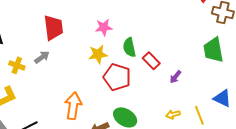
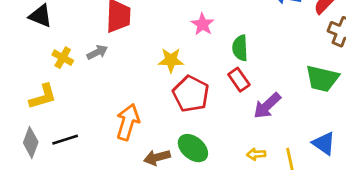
pink star: (104, 27) -> (203, 24), moved, turned 30
green semicircle: (129, 47) -> (240, 48), moved
green trapezoid: (213, 50) -> (322, 79), turned -76
purple arrow: (175, 77) -> (267, 106), size x1.6

